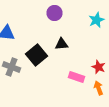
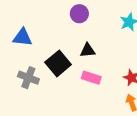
pink rectangle: (76, 77) -> (91, 78), moved

